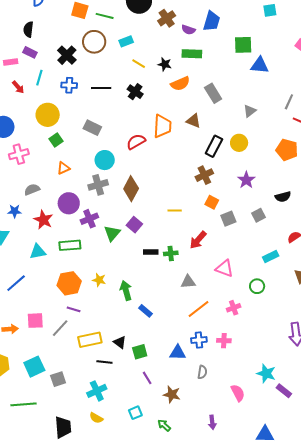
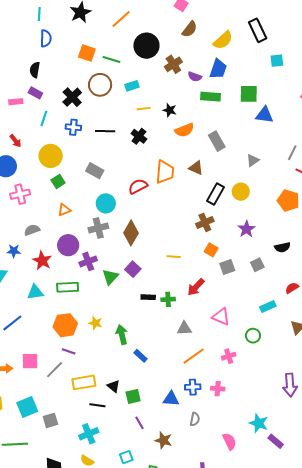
green rectangle: (192, 54) -> (210, 97), moved
yellow line: (139, 64) -> (144, 109), turned -40
red arrow: (18, 87) -> (15, 141), moved

